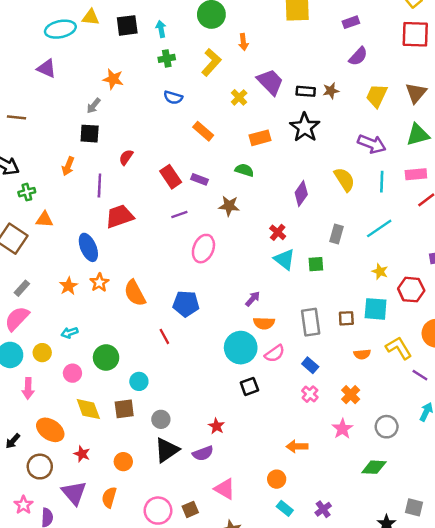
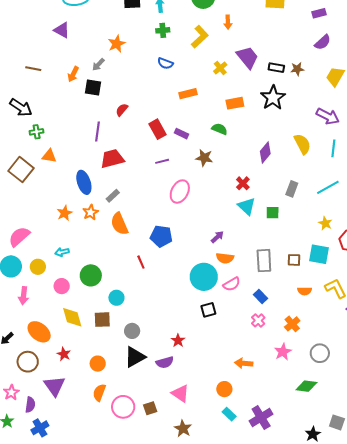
orange star: (113, 79) -> (117, 44), turned 30
orange rectangle: (203, 131) -> (188, 94), turned -60
orange arrow: (68, 166) -> (73, 74), moved
gray rectangle: (22, 288) -> (113, 196), moved
orange semicircle: (109, 497) -> (99, 393), moved
purple cross: (323, 509) -> (261, 418), size x1.6

